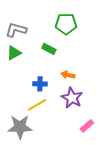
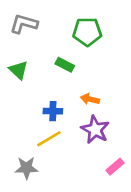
gray L-shape: (16, 30) -> (24, 24), moved
green triangle: (14, 53) -> (19, 70), turned -49
gray star: (20, 127) -> (26, 168), size x0.7

